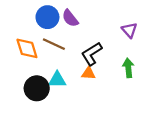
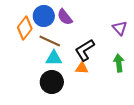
orange diamond: (27, 48) -> (25, 28), moved, turned 55
cyan triangle: (57, 80) -> (54, 58), moved
black circle: (37, 88) -> (52, 82), moved

